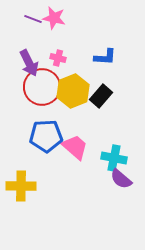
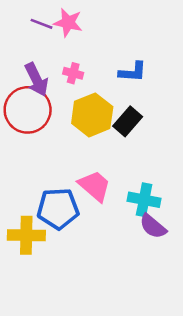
red circle: (42, 87) -> (28, 110), moved
blue pentagon: (46, 136) -> (58, 209), moved

